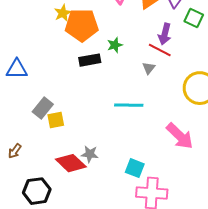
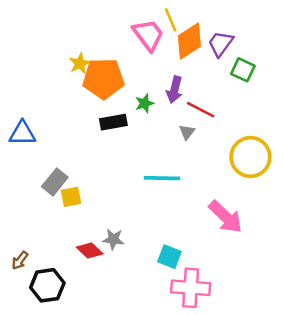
purple arrow: (165, 34) -> (174, 90), moved
brown arrow: (15, 151) -> (20, 260), moved
red diamond: (71, 163) -> (90, 250), size x0.7

